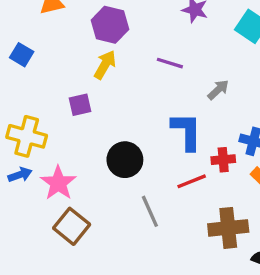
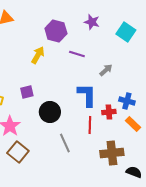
purple hexagon: (110, 25) -> (56, 31), moved
purple square: (80, 105) -> (27, 92), moved
red line: (192, 181) -> (90, 125), turned -66

